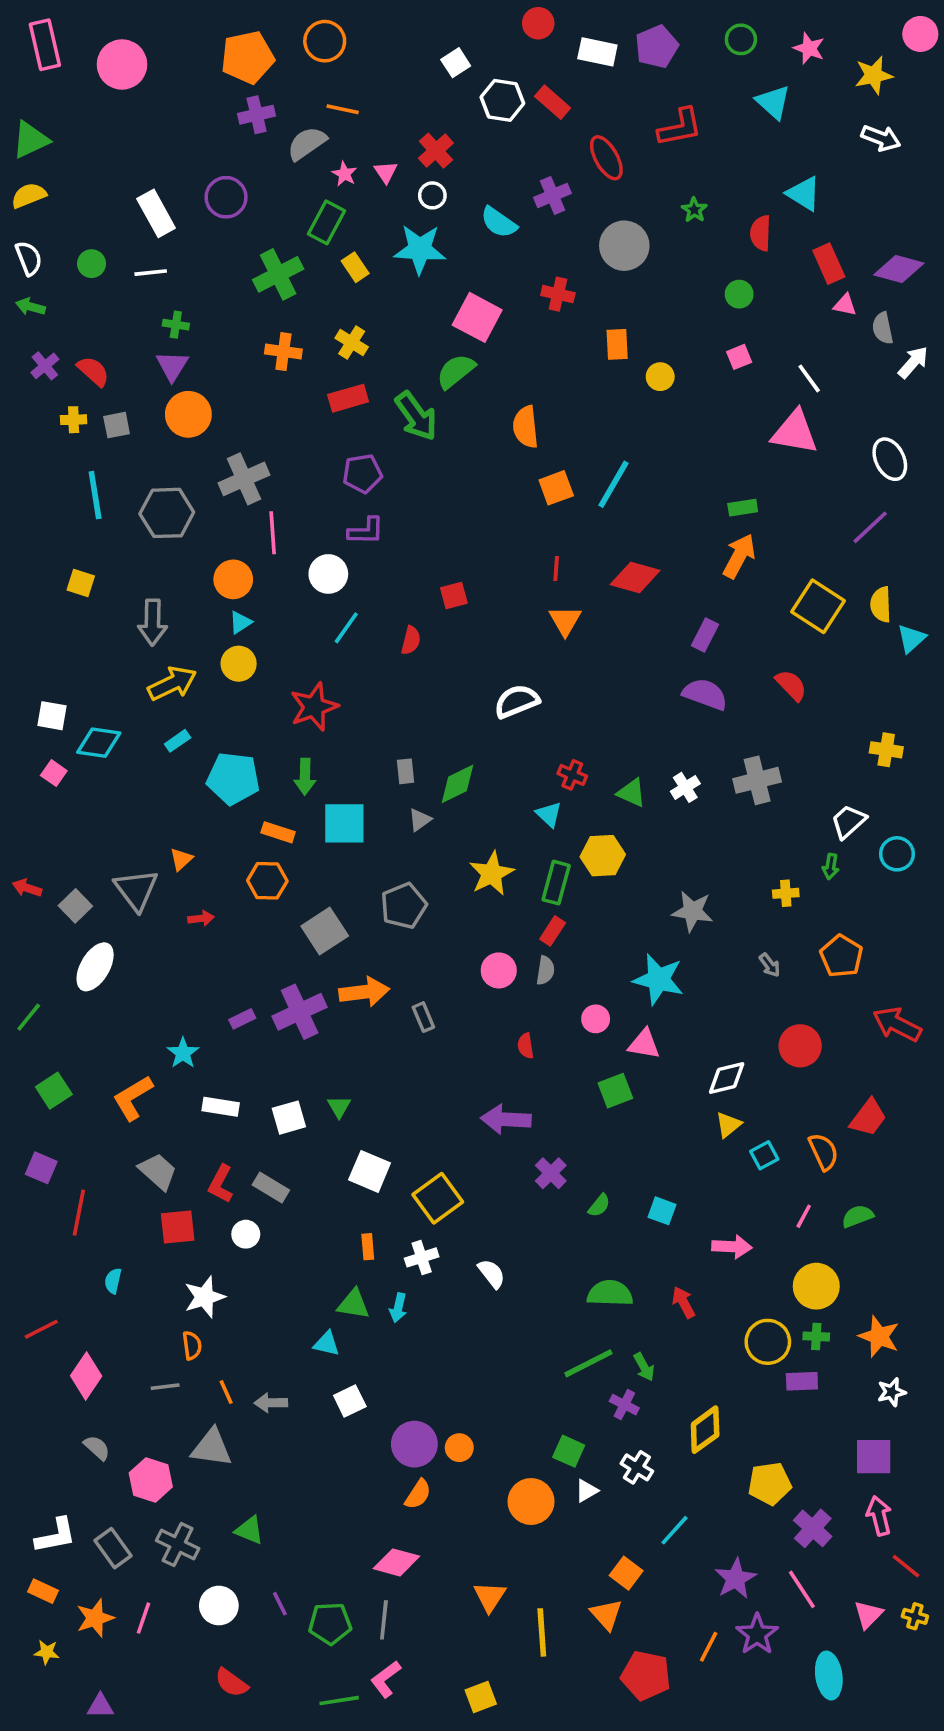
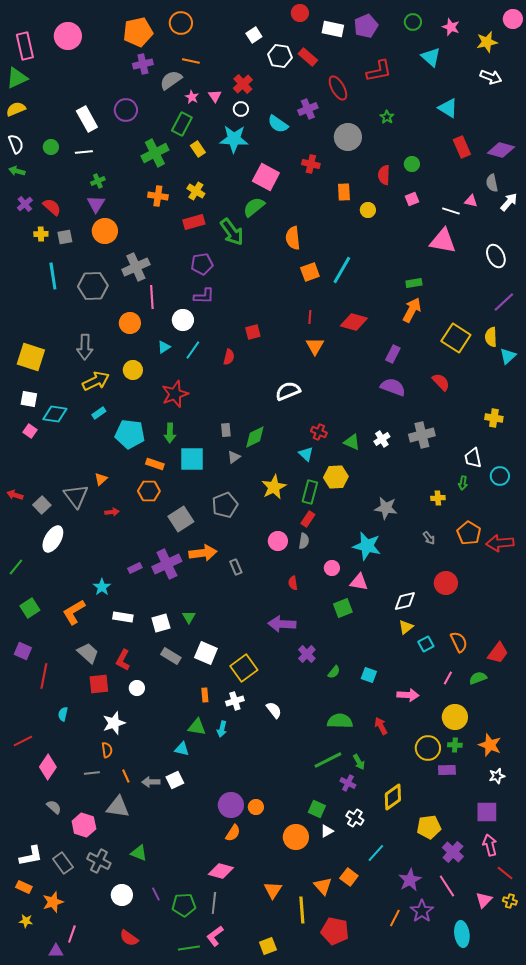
pink rectangle: (45, 45) -> (25, 46), moved
red semicircle: (761, 233) -> (384, 175), moved
pink triangle: (845, 305) -> (471, 201), moved
green cross: (176, 325) -> (98, 181), turned -32
white line: (809, 378) -> (451, 211), turned -36
purple line: (870, 527) -> (504, 302), moved
yellow square: (81, 583) -> (31, 357), moved, size x1.8
cyan triangle: (240, 622) -> (164, 347), moved
white trapezoid: (849, 822) -> (473, 458), turned -60
red arrow: (897, 1024) -> (500, 543), moved, turned -32
red trapezoid: (868, 1118) -> (498, 653), moved
gray rectangle: (271, 1188) -> (171, 656), moved
white square: (350, 1401) -> (175, 780), moved
orange triangle: (606, 1614) -> (323, 886), moved
pink line: (144, 1618) -> (72, 934), moved
red pentagon: (646, 1675) -> (335, 931), moved

